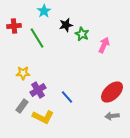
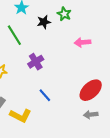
green star: (82, 34) -> (64, 14), moved
pink arrow: (104, 45) -> (83, 42), turned -119
purple cross: (38, 90) -> (36, 62), moved

